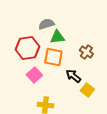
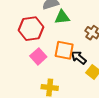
orange square: (53, 57) -> (64, 50), moved

